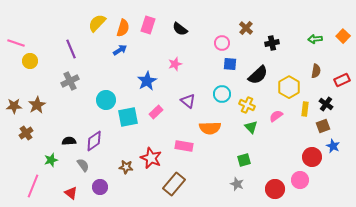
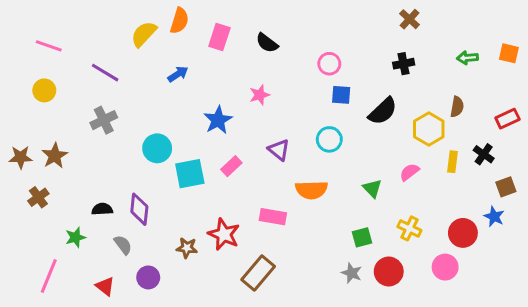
orange semicircle: (123, 28) -> (179, 21), moved
brown cross: (246, 28) -> (409, 19), moved
orange square: (343, 36) -> (509, 53), turned -32
pink line: (16, 43) -> (49, 46), moved
purple line: (71, 49) -> (105, 73), turned -36
brown semicircle: (316, 71) -> (457, 107), moved
yellow cross: (247, 105) -> (409, 228), moved
brown square: (323, 126) -> (506, 187), moved
purple diamond: (94, 141) -> (139, 209), turned -50
red circle: (275, 189) -> (389, 272), moved

